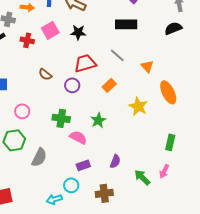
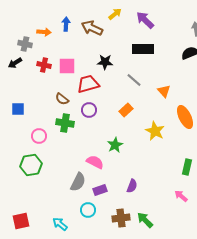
pink square: (50, 30) -> (67, 66), moved, turned 30
black star: (78, 32) -> (105, 62), moved
red trapezoid: (85, 63) -> (88, 84), moved
green cross: (61, 118) -> (65, 123), moved
gray semicircle: (39, 157) -> (78, 182), moved
pink arrow: (164, 171) -> (181, 196), turned 104
green arrow: (142, 177) -> (145, 220), moved
cyan arrow: (54, 199) -> (60, 224), moved, turned 56

